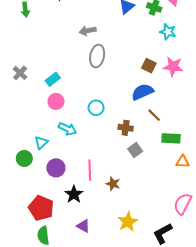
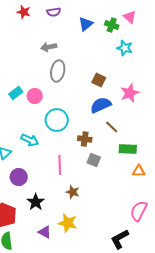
brown square: (149, 66) -> (99, 80), moved
pink star: (173, 67) -> (130, 93), moved, turned -30
pink circle: (56, 101) -> (35, 96), moved
cyan circle: (96, 108) -> (57, 120), size x1.5
gray square: (135, 150) -> (94, 160), turned -32
pink line: (90, 170) -> (60, 165), moved
yellow star: (128, 222) -> (68, 223), moved, turned -30

